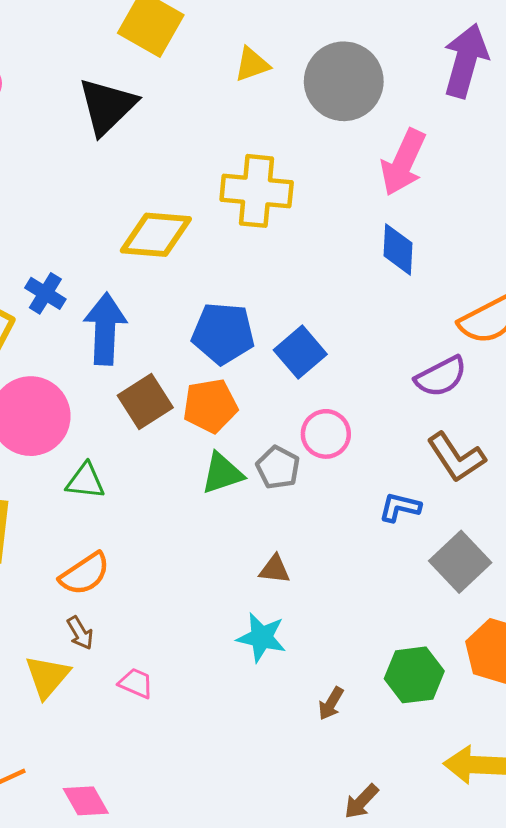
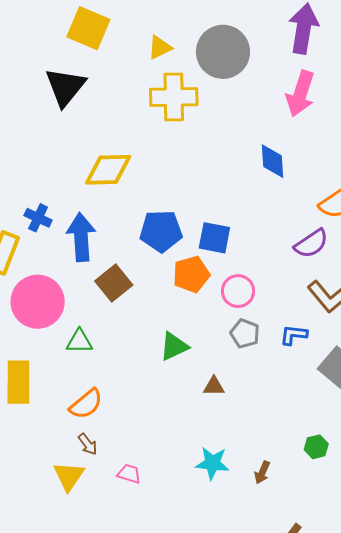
pink arrow: (403, 162) -> (300, 94), moved
yellow cross: (257, 191) -> (174, 97), moved
blue square: (300, 352) -> (214, 238), turned -32
orange pentagon: (210, 406) -> (191, 274), moved
gray pentagon: (278, 468) -> (245, 333), moved
green triangle: (222, 473) -> (174, 346), moved
cyan star: (262, 637) -> (212, 463), moved
green hexagon: (414, 675) -> (316, 447), size x0.6

